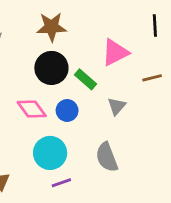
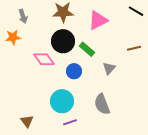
black line: (155, 25) -> (136, 11), turned -56
pink triangle: (115, 52) -> (98, 20), moved
pink diamond: (32, 109) -> (44, 59), moved

